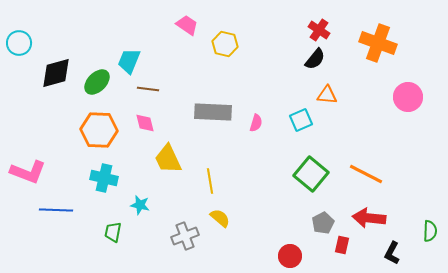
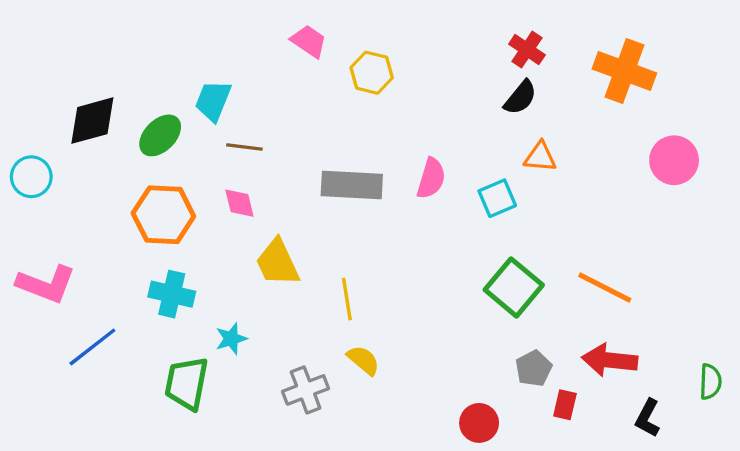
cyan circle: (19, 43) -> (31, 177), moved
pink semicircle: (256, 123) -> (431, 178), moved, size x1.4
cyan star: (140, 205) -> (231, 339), turned -30
blue line: (56, 210) -> (92, 347), turned -40
green trapezoid: (113, 232) -> (187, 383), size x1.6

